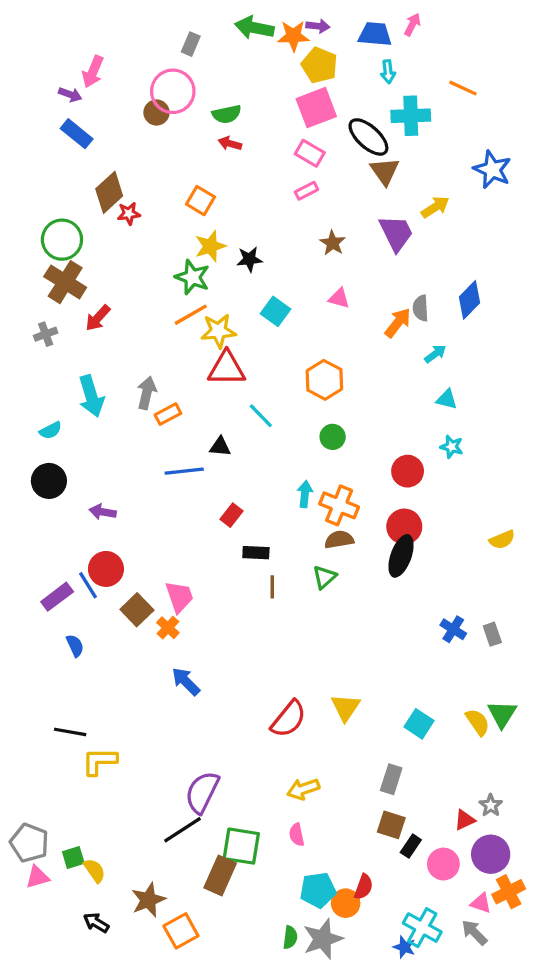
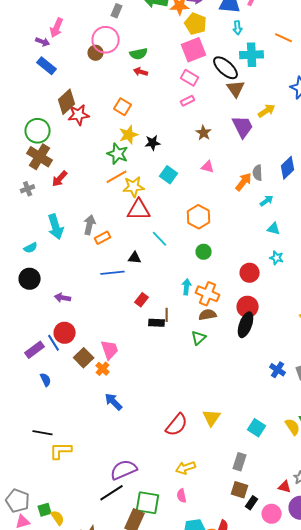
red star: (129, 214) -> (79, 115), size x1.5
brown line: (272, 587) -> (167, 315), moved
purple semicircle: (202, 792) -> (124, 470), turned 40
red triangle: (465, 820) -> (285, 487), turned 40

